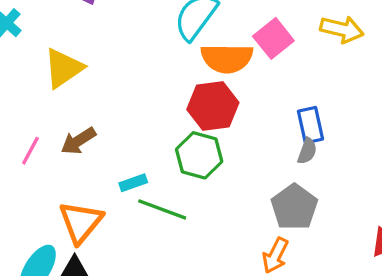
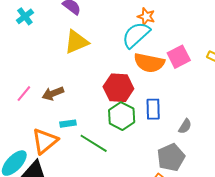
yellow triangle: (64, 68) -> (76, 42), moved
red hexagon: (213, 106) -> (118, 88), moved
blue rectangle: (310, 125) -> (153, 109), moved
cyan rectangle: (133, 183) -> (68, 124), moved

